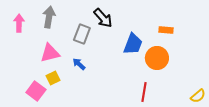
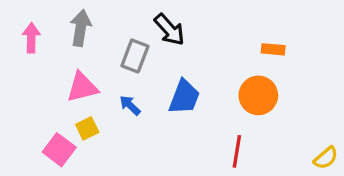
blue trapezoid: (133, 44) -> (184, 97), moved

